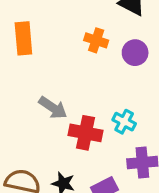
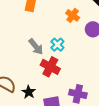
cyan cross: (124, 122) -> (57, 45), moved

